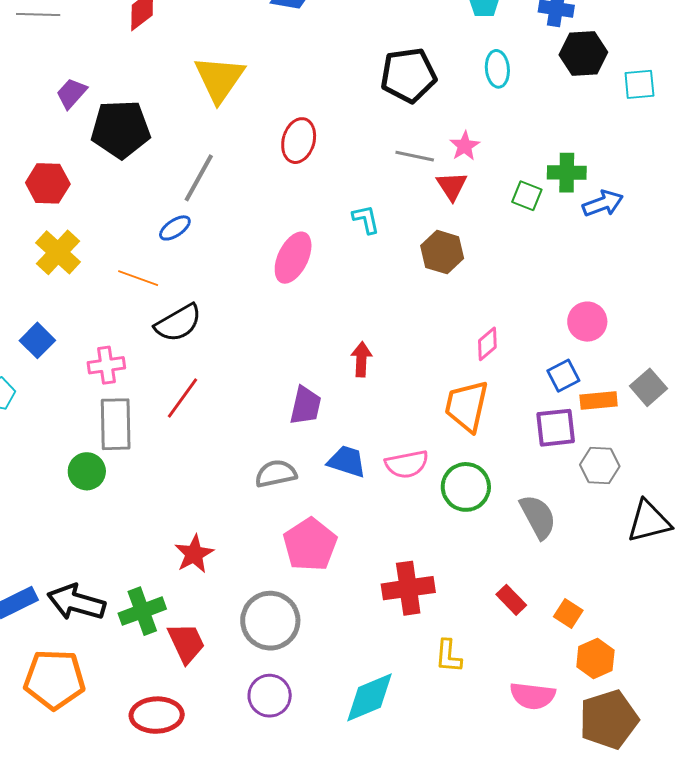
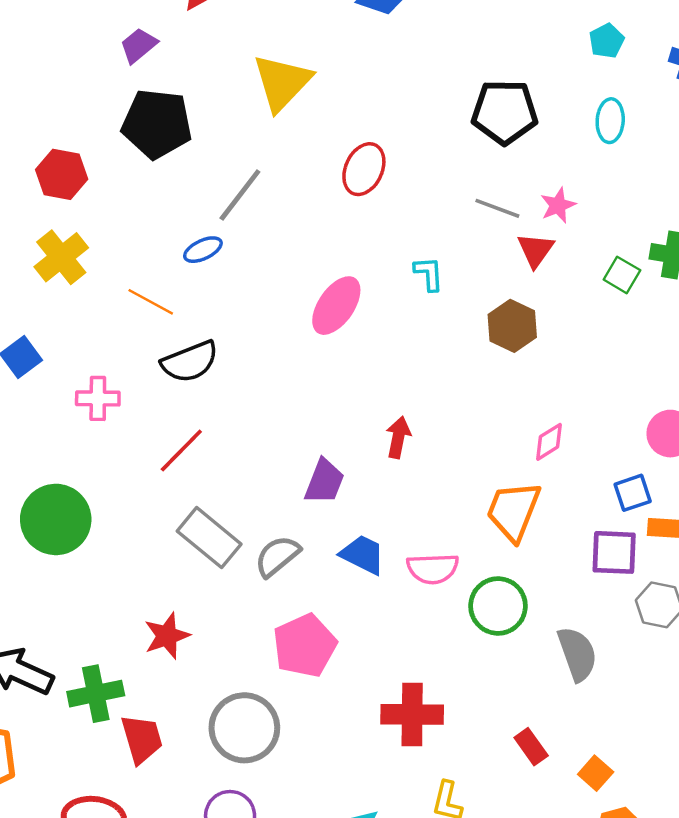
purple trapezoid: (71, 93) -> (139, 45), moved
gray rectangle: (116, 424) -> (209, 538), moved, turned -58
green circle: (87, 471) -> (56, 519), size x1.6
gray semicircle: (276, 474) -> (277, 556), turned -36

